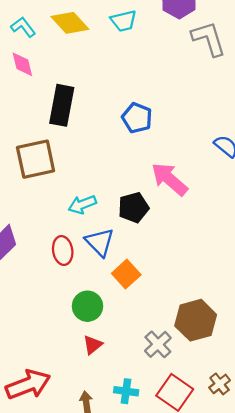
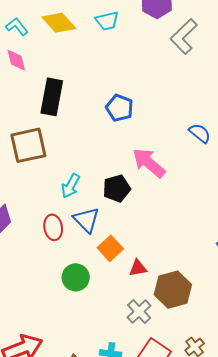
gray L-shape: (209, 39) -> (184, 36), turned -117
cyan arrow: (82, 205) -> (71, 186), turned -40
red triangle: (93, 345) -> (138, 268), moved, turned 30

